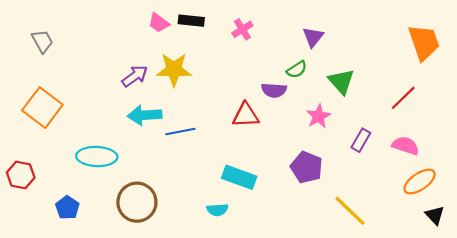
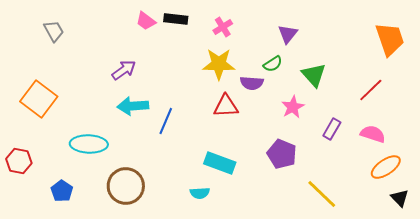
gray trapezoid: (42, 41) -> (54, 31), moved
yellow star: (174, 70) -> (219, 64), moved
blue line: (180, 132) -> (166, 121), turned -56

